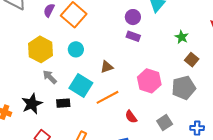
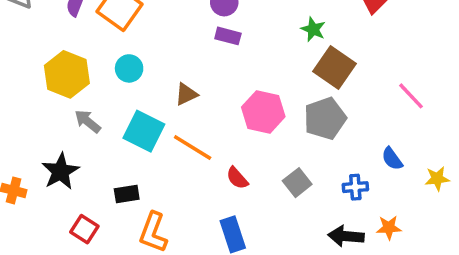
brown square: (192, 60) -> (334, 68), size x1.6
orange line: (108, 97) -> (193, 148), turned 65
black rectangle: (63, 103) -> (127, 194), moved

